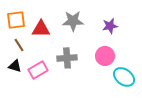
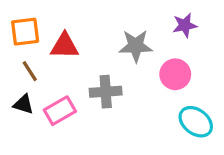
gray star: (73, 21) -> (136, 46), moved
purple star: (110, 26) -> (185, 25), moved
pink circle: (105, 56) -> (175, 74), moved

